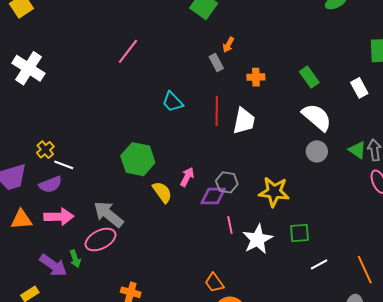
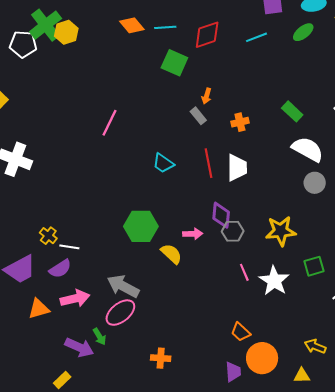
pink arrow: (187, 177) -> (193, 234), turned 72
purple diamond: (213, 196) -> (221, 215), moved, turned -72

